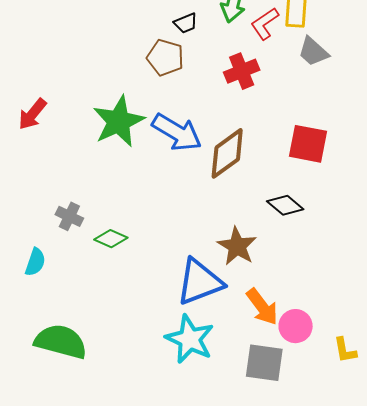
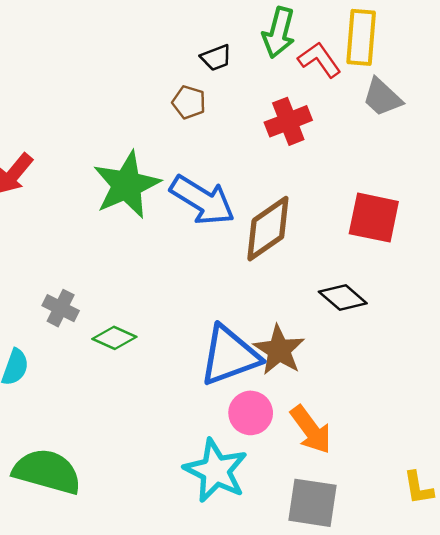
red L-shape: (265, 24) -> (319, 60), turned 88
brown pentagon: (165, 58) -> (189, 102), size x0.7
blue triangle: (200, 282) -> (229, 356), moved
pink circle: (296, 326) -> (251, 413), moved

